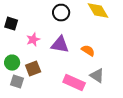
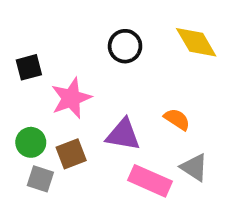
black square: (11, 24) -> (29, 67), turned -32
pink star: (33, 40) -> (71, 98), size x1.5
purple triangle: (60, 45) -> (123, 135), moved

